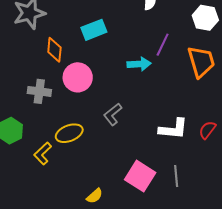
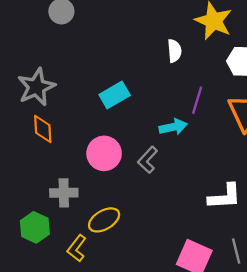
orange diamond: (54, 50) -> (43, 129), moved
gray cross: (39, 91) -> (64, 193), moved
gray L-shape: (113, 114) -> (148, 160), moved

